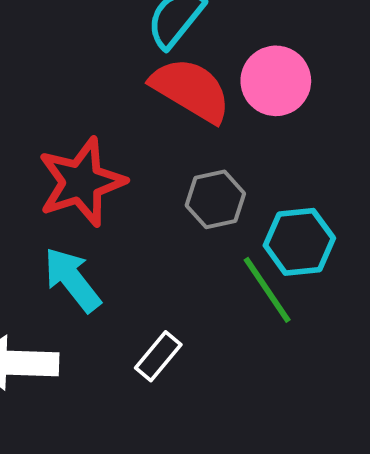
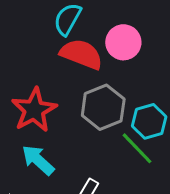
gray hexagon: (215, 199) -> (103, 107), size x1.5

